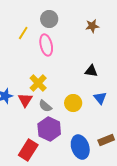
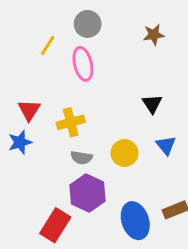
black triangle: (91, 71) -> (152, 104), turned 48
yellow cross: (38, 83) -> (71, 122), turned 30
red triangle: (25, 100) -> (29, 110), moved
gray semicircle: (45, 106) -> (81, 158), turned -32

